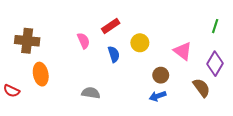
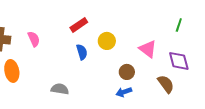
pink semicircle: (84, 41) -> (34, 39), moved
purple diamond: (215, 64) -> (179, 61), turned -45

